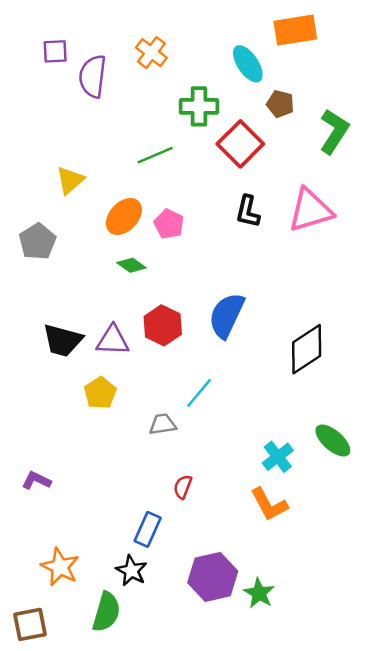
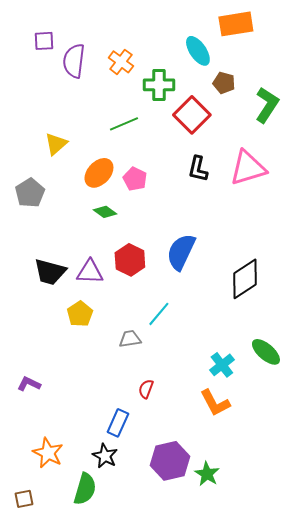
orange cross: (151, 53) -> (121, 62), moved
brown square: (30, 624) -> (24, 499), size x0.7

